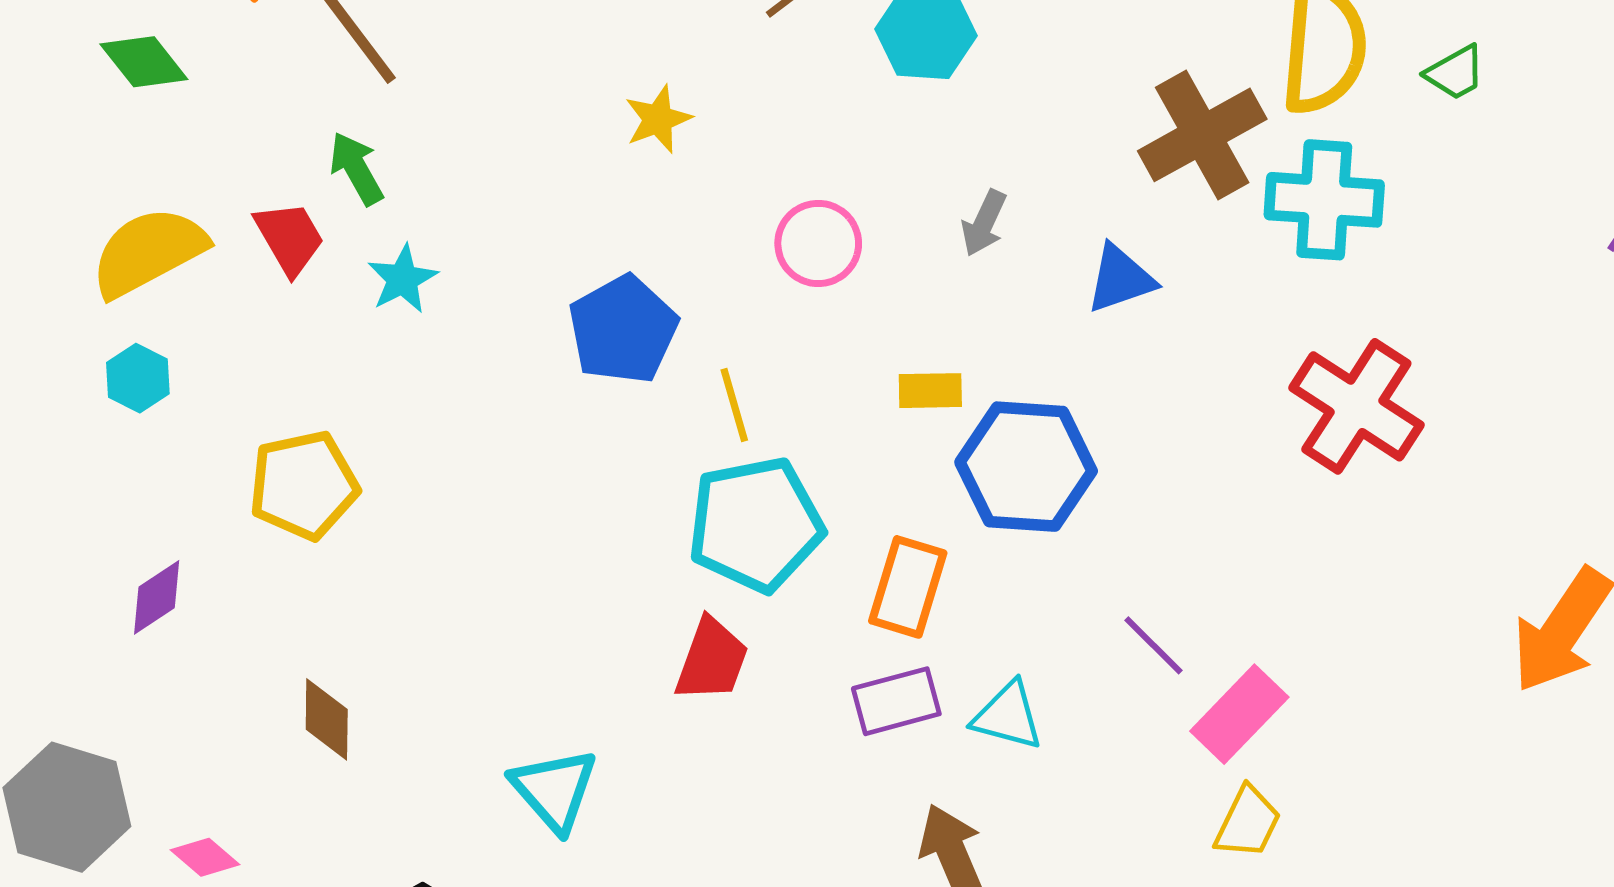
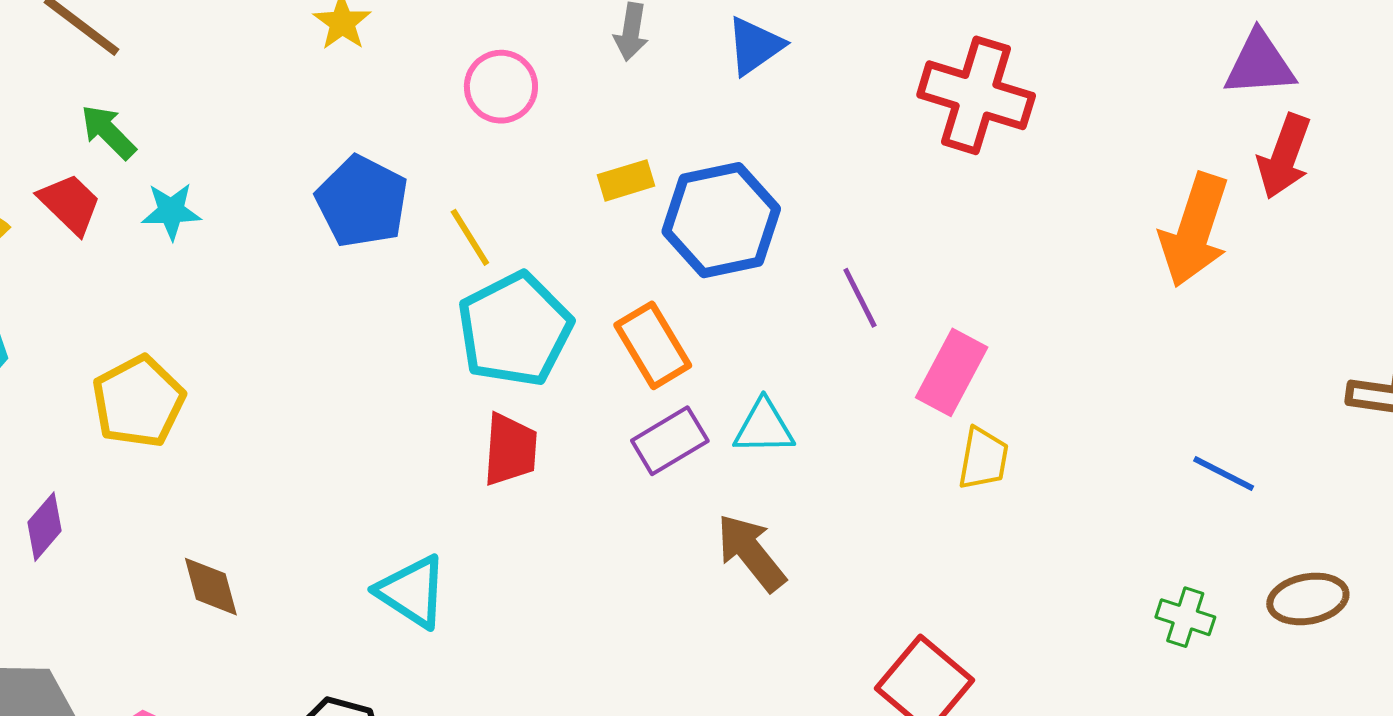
cyan star: (403, 279) -> (171, 211), turned -30
orange rectangle: (908, 587) -> (653, 345), turned -32
purple line: (1153, 645) -> (860, 298), moved, turned 34

